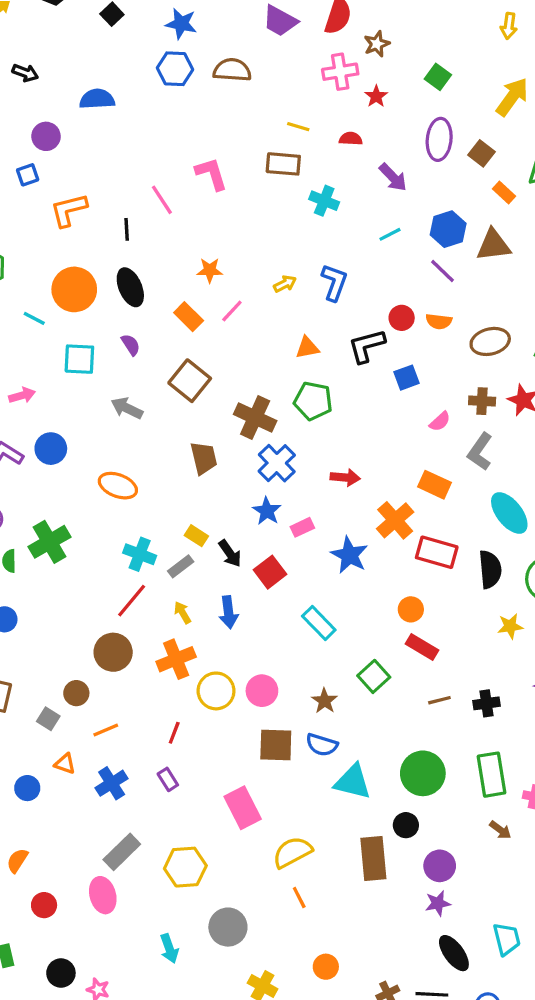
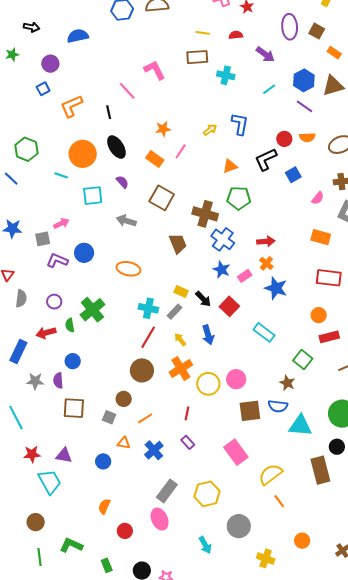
orange cross: (395, 520) -> (266, 263), moved, size x0.6
red rectangle: (422, 647) -> (329, 337), turned -36
brown star: (325, 701) -> (287, 383), moved

